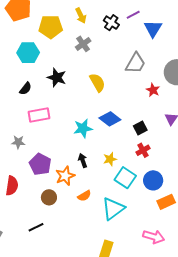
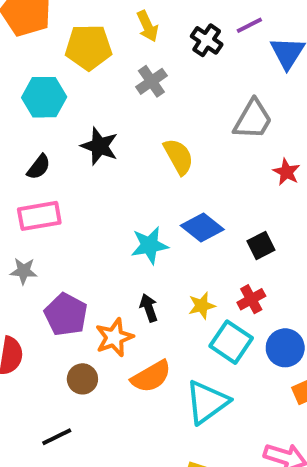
pink rectangle: (39, 115) -> (39, 216), moved
red cross: (143, 150) -> (251, 299), moved
orange semicircle: (84, 196) -> (151, 376), size x1.5

